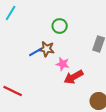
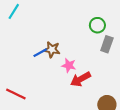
green circle: (60, 26) -> (97, 25), moved

